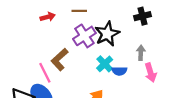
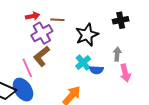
brown line: (79, 11) -> (57, 20), moved
purple cross: (84, 36) -> (42, 33), moved

